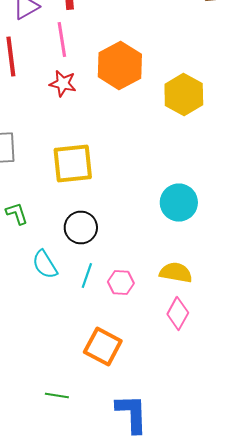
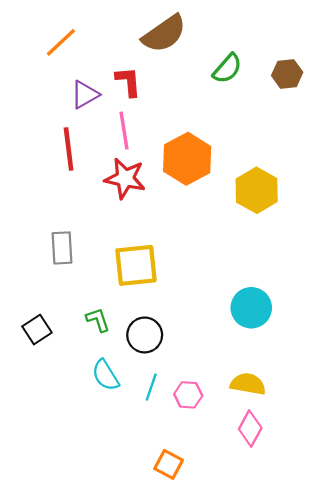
red star: (63, 84) -> (125, 178), size x1.4
green L-shape: (17, 214) -> (98, 320), moved
orange square: (103, 346) -> (169, 464), size x0.7

